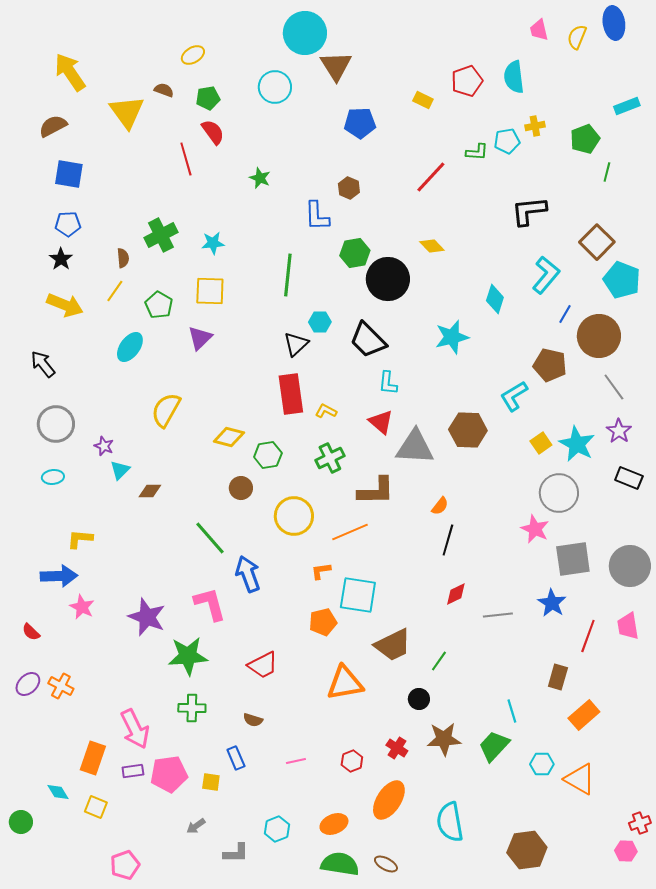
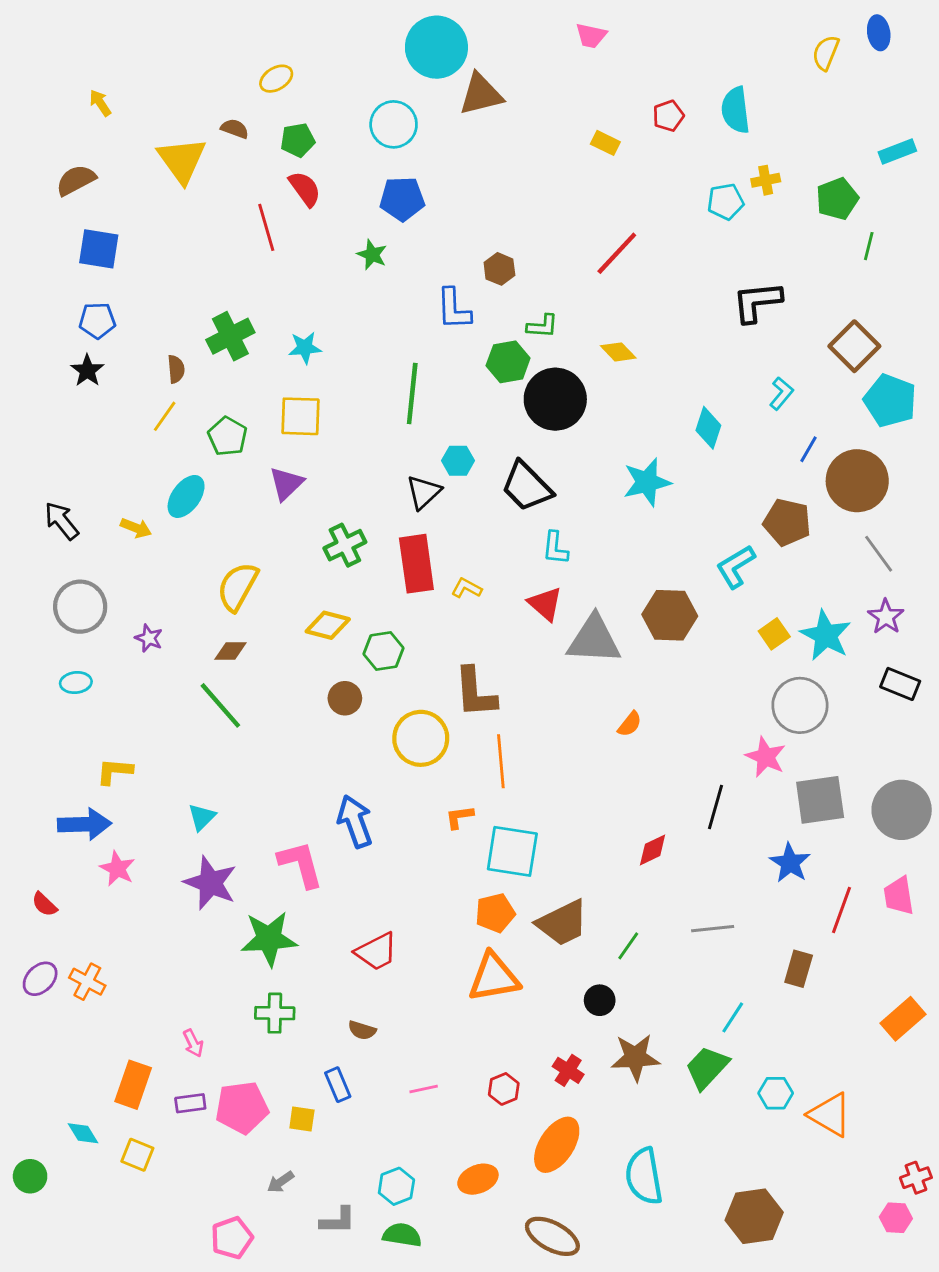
blue ellipse: (614, 23) -> (879, 33), size x0.7
pink trapezoid: (539, 30) -> (591, 36), moved, turned -65
brown triangle: (336, 66) -> (481, 94), turned 48
yellow arrow: (70, 72) -> (100, 103), size x0.5
red pentagon: (467, 81) -> (668, 116), size x0.7
blue pentagon: (360, 123) -> (402, 199), moved
green L-shape: (477, 152) -> (542, 326), moved
cyan L-shape: (546, 275) -> (781, 393), size x0.6
yellow arrow: (65, 305) -> (136, 528), moved, size x0.6
green cross: (330, 458) -> (345, 545), moved
cyan triangle: (120, 470) -> (202, 817), moved
brown diamond: (150, 491) -> (230, 651), moved
brown L-shape: (376, 491) -> (475, 693), moved, turned 87
orange line: (350, 532) -> (501, 761), turned -72
green line: (210, 538) -> (220, 705), moved
black line: (448, 540) -> (716, 807), moved
gray line: (498, 615) -> (713, 929), moved
orange pentagon: (323, 622) -> (495, 913), moved
cyan line: (512, 711) -> (733, 1017), turned 50
orange rectangle: (584, 715) -> (903, 1019), moved
pink arrow: (135, 729) -> (193, 1043), size x0.5
green semicircle: (340, 864) -> (402, 1235), moved, size x0.7
brown ellipse: (386, 864) -> (552, 1236), size x1.6
pink pentagon: (125, 865) -> (232, 1238), moved

